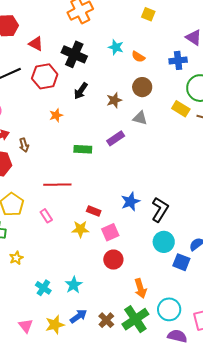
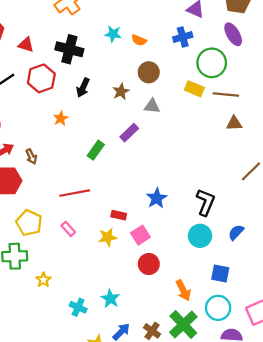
green rectangle: (83, 149) -> (96, 150), turned -48
black L-shape: (160, 210) -> (206, 202), moved
blue square: (181, 262) -> (220, 274), moved

